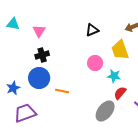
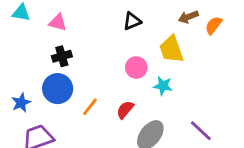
pink triangle: (39, 31) -> (58, 23), turned -48
orange line: (62, 91) -> (90, 107), turned -64
red semicircle: (120, 93) -> (125, 110), moved

